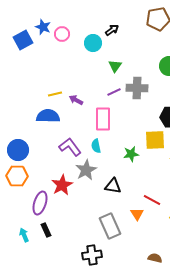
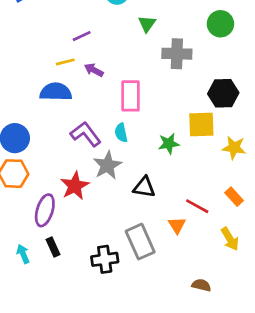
purple line: (114, 92) -> (82, 36), moved
black cross: (92, 255) -> (105, 259), moved

